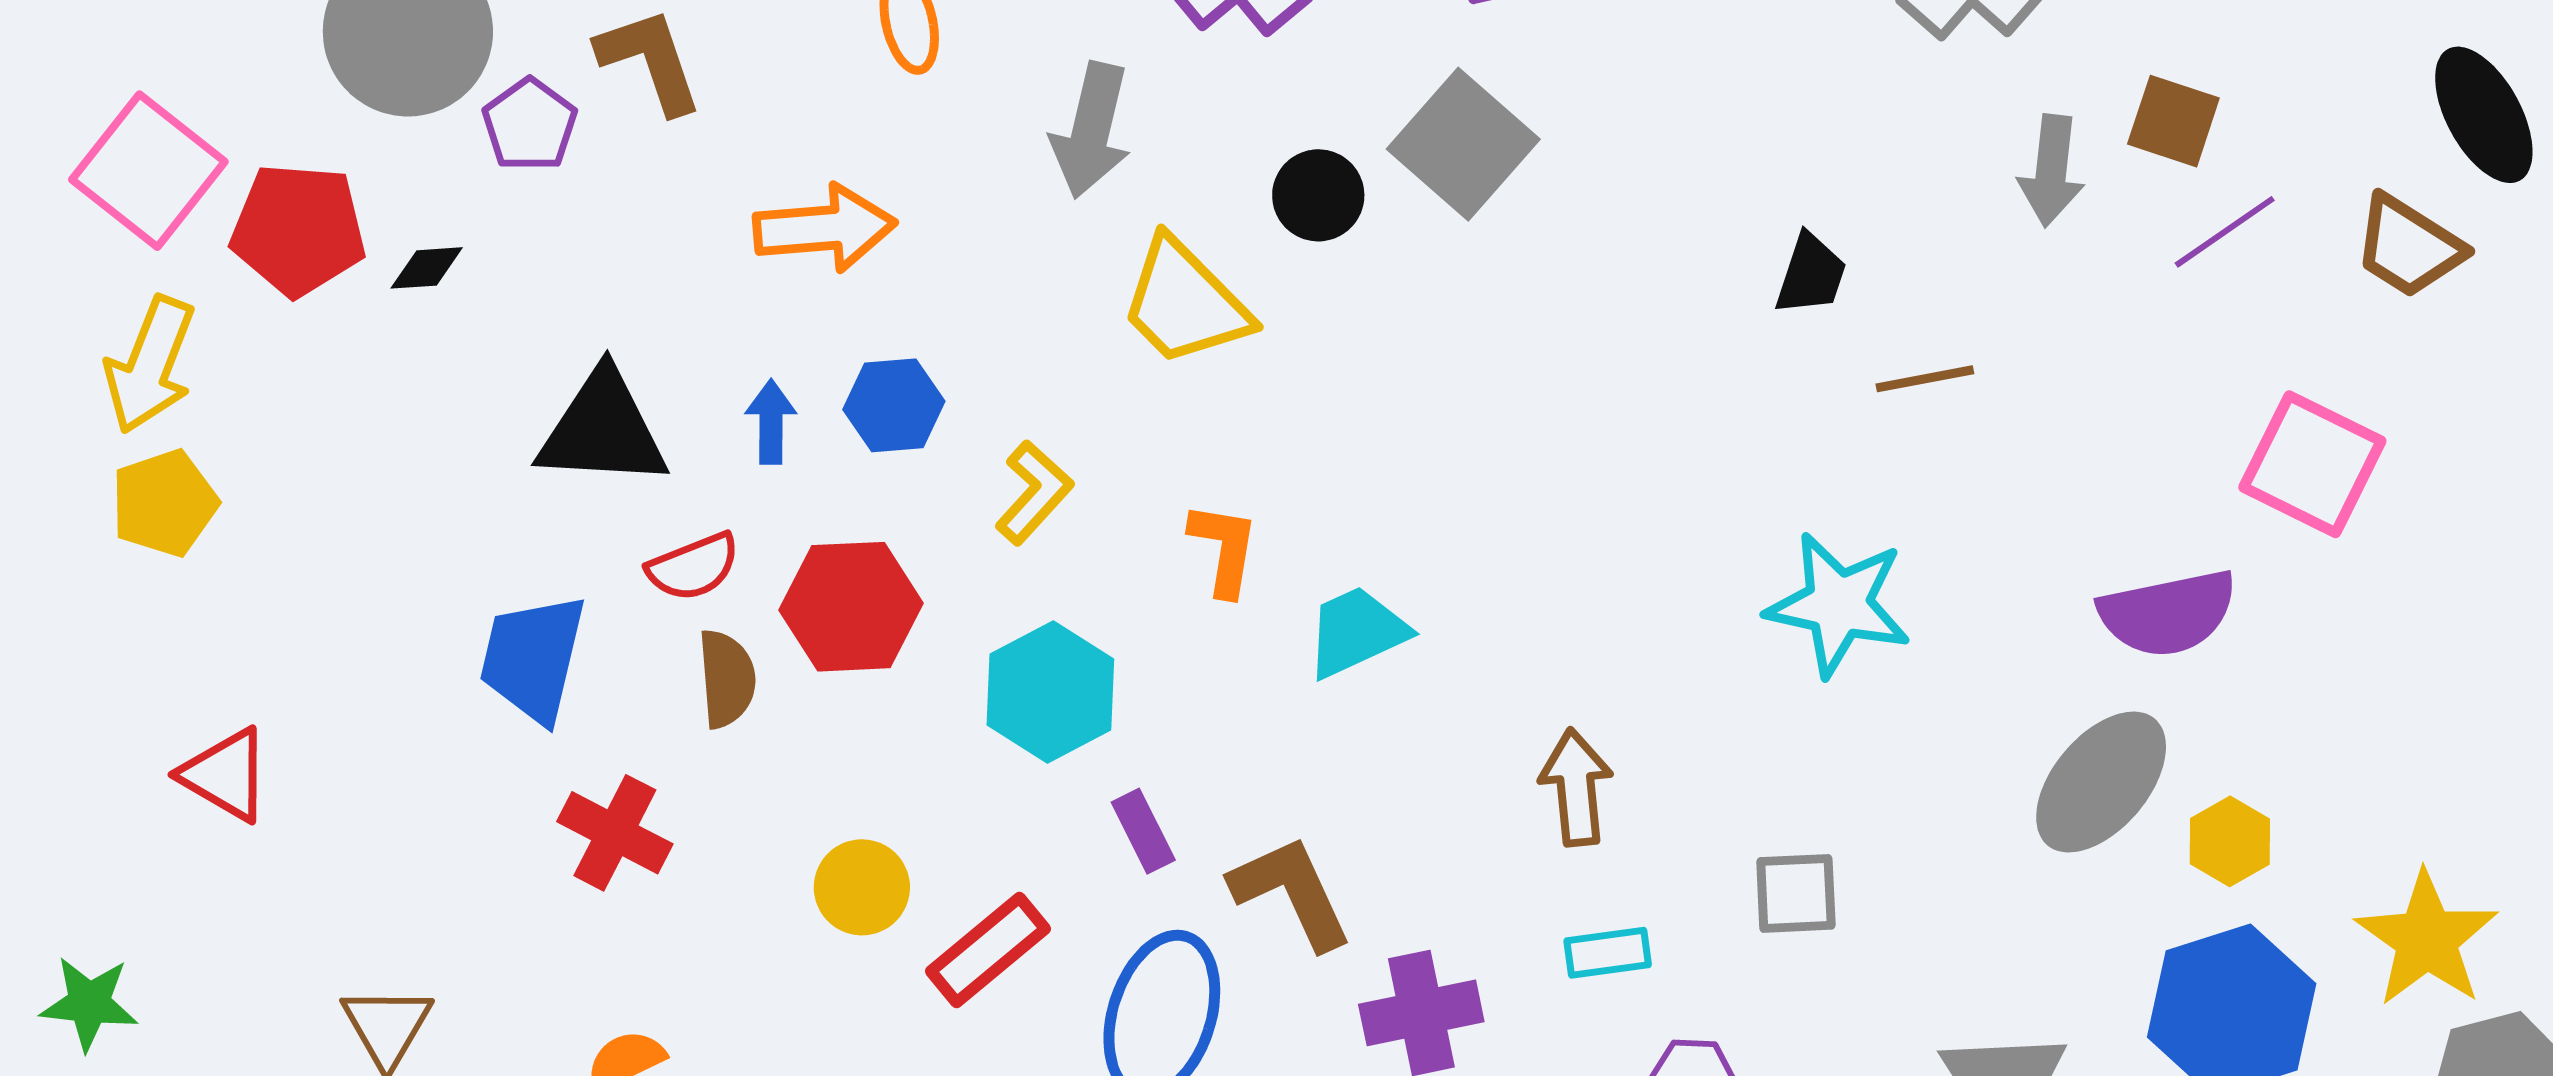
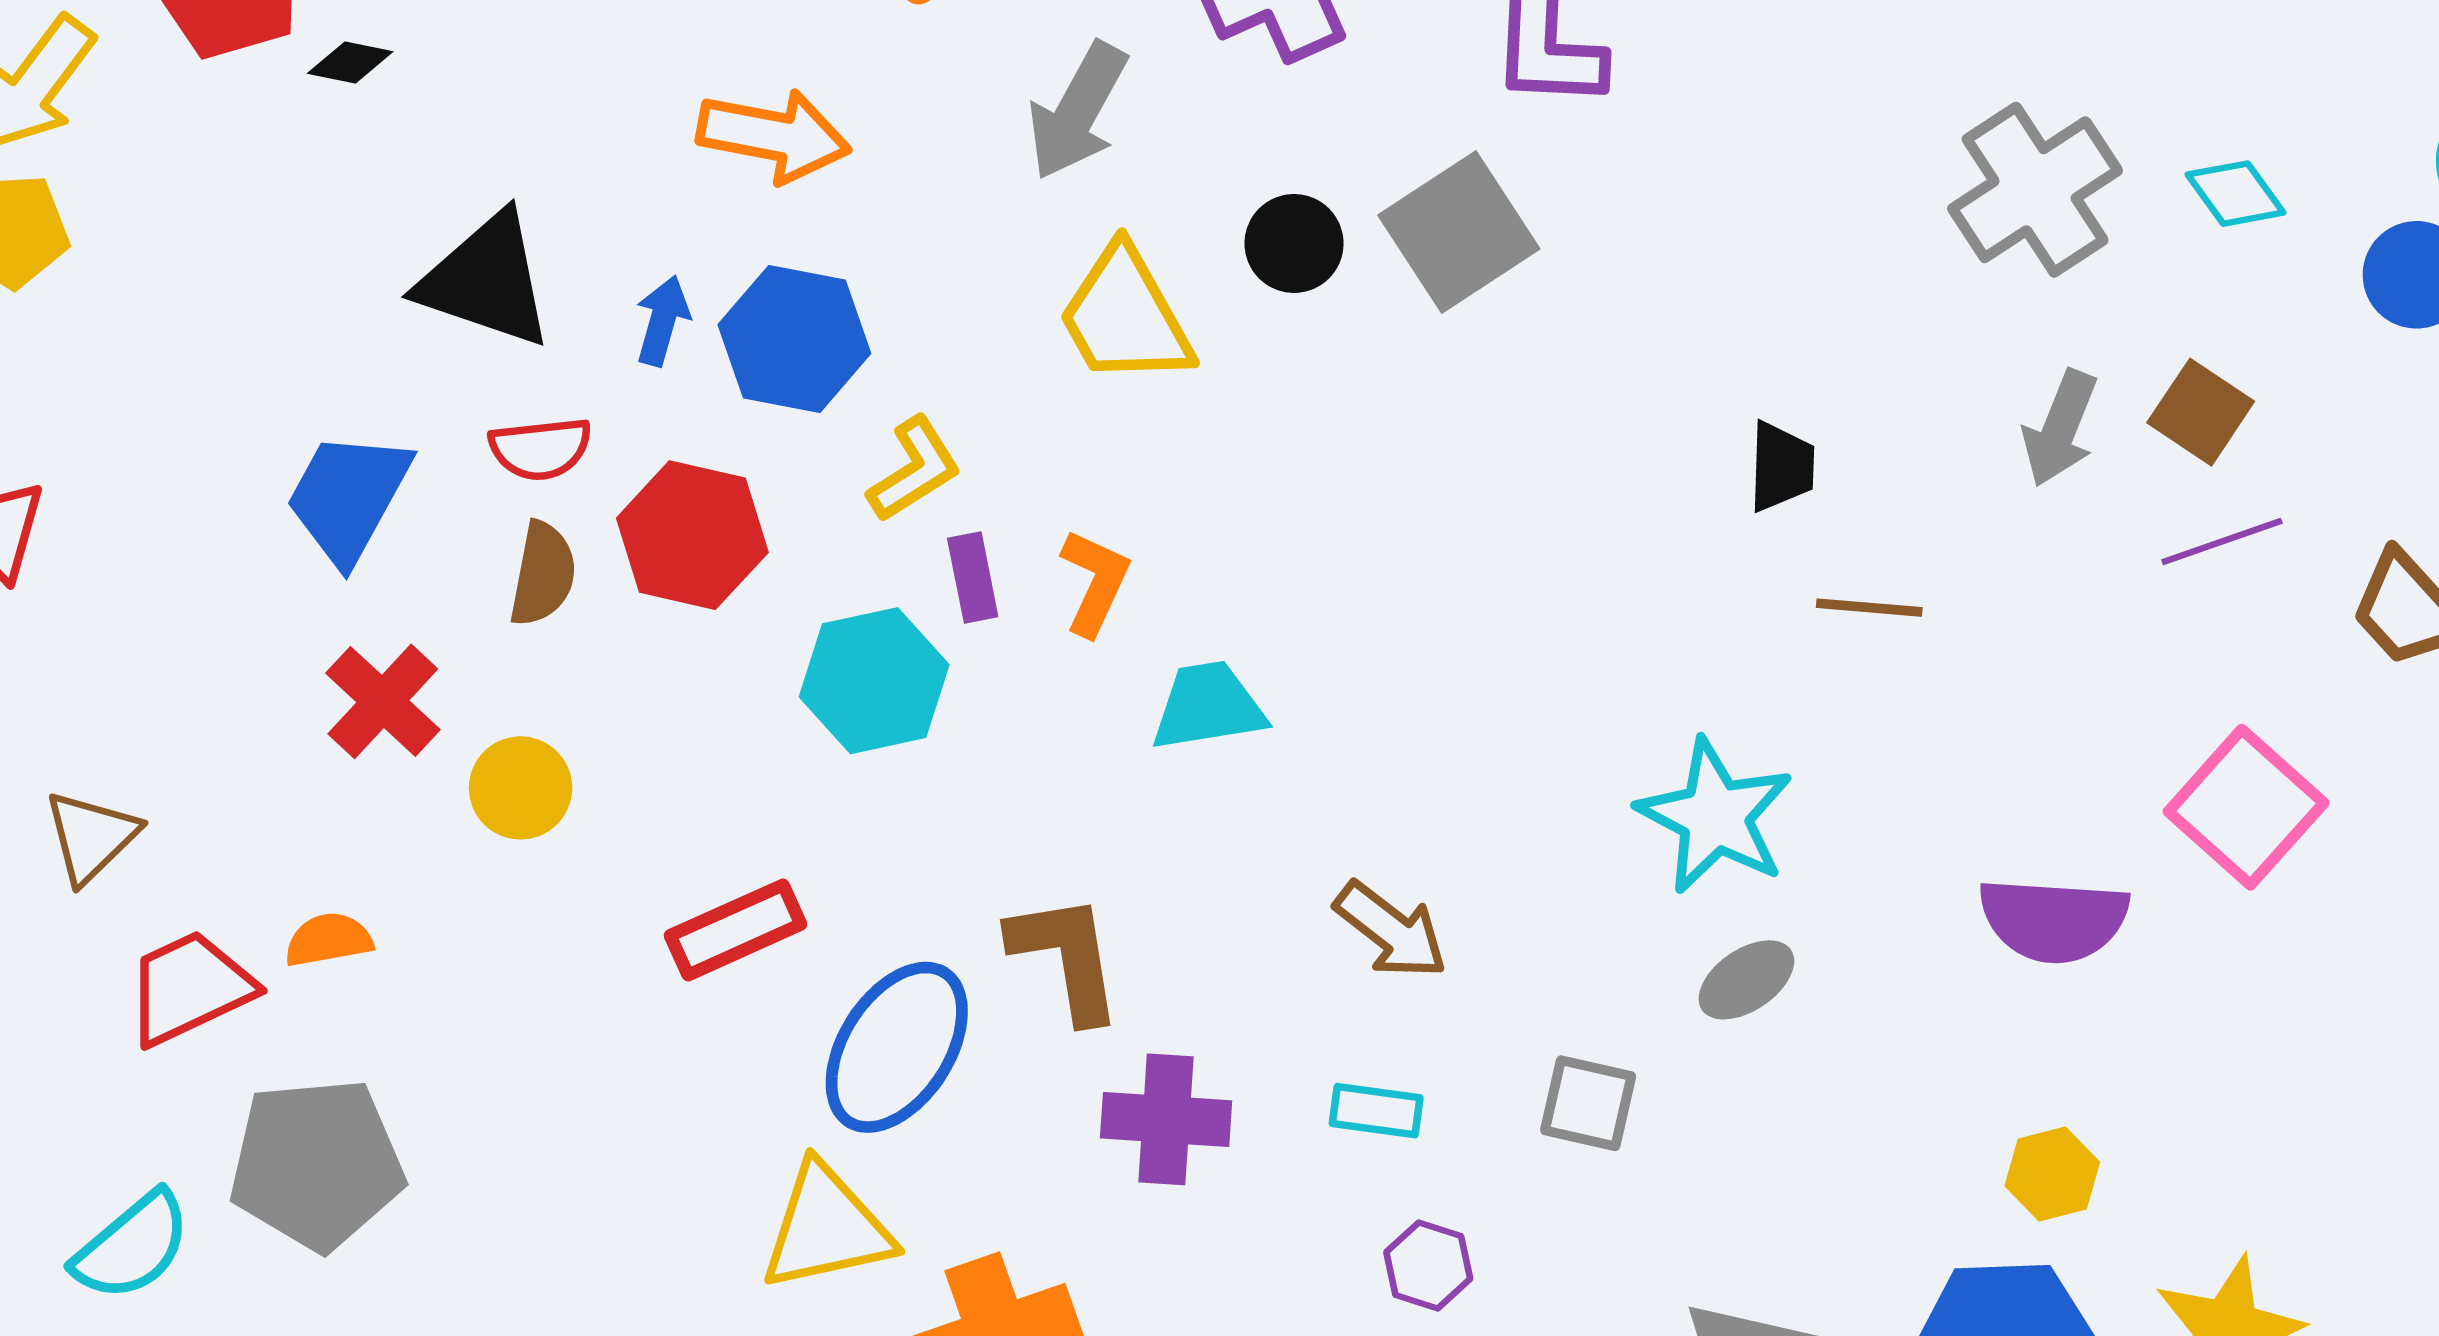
black trapezoid: (1811, 274) -> (1781, 467), turned -32
blue hexagon: (894, 405) -> (794, 339), size x1.4
gray ellipse: (2101, 782) -> (1746, 980), moved, size x0.6
brown arrow: (1576, 787) -> (1391, 930), turned 118
purple rectangle: (1143, 831) -> (973, 577), moved
yellow circle: (862, 887) -> (521, 788), moved

